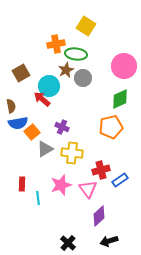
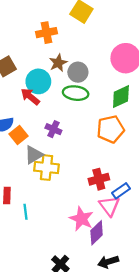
green ellipse: (76, 54) -> (76, 93), moved
yellow cross: (72, 153) -> (46, 168), moved
pink star: (61, 185) -> (81, 219), moved, turned -30
pink triangle: (88, 189) -> (109, 206), moved

